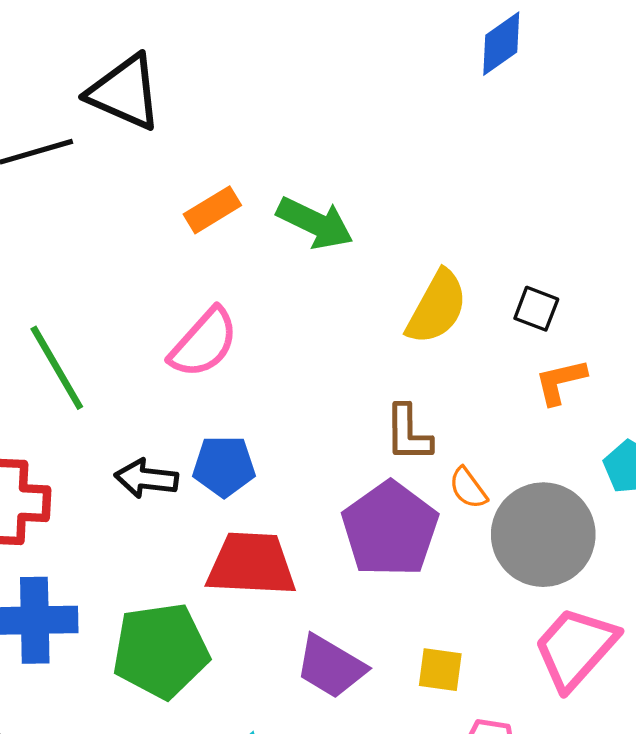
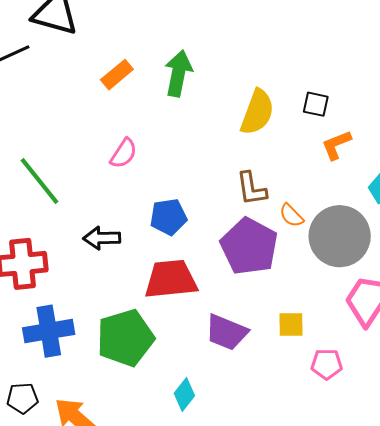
green arrow: (315, 223) -> (178, 73), turned -96
pink semicircle: (204, 343) -> (124, 153), size x0.7
blue pentagon: (224, 466) -> (169, 217), moved

